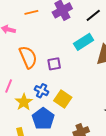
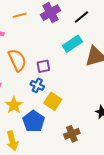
blue cross: (42, 91) -> (37, 85), moved

